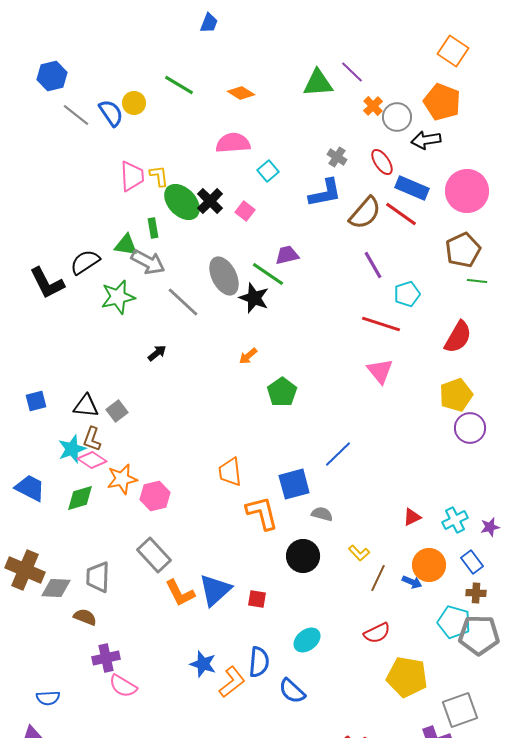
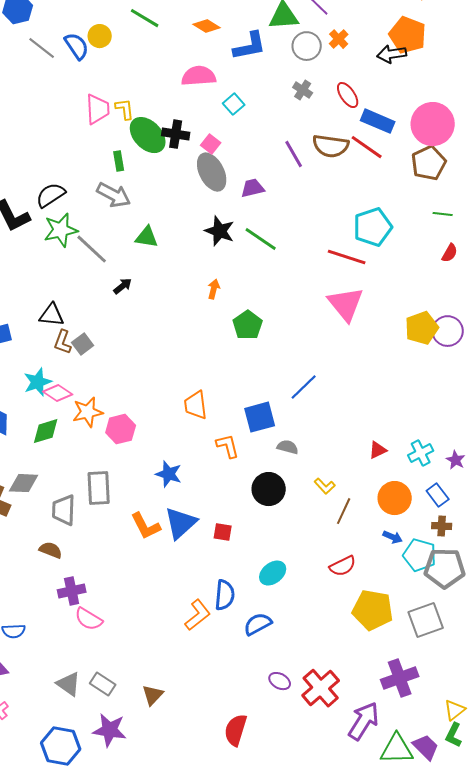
gray circle: (397, 117) -> (307, 46), moved
black arrow: (426, 140) -> (392, 54), moved
blue L-shape: (325, 193) -> (250, 46), moved
black cross: (210, 201) -> (176, 134), turned -36
brown semicircle: (365, 213) -> (331, 146), turned 57
green triangle: (126, 245) -> (147, 237), moved
brown pentagon: (463, 250) -> (429, 163), moved
purple line: (373, 265) -> (294, 154), moved
green line: (268, 274) -> (261, 239), moved
gray ellipse: (224, 276) -> (212, 172), moved
cyan pentagon: (407, 294) -> (373, 227), size x1.5
green star: (118, 297) -> (61, 230), moved
gray line: (183, 302) -> (92, 249), moved
red semicircle: (458, 337) -> (450, 253), moved, size x0.6
orange arrow: (248, 356) -> (214, 289), turned 144
pink triangle: (380, 371) -> (346, 304), size x1.4
black triangle: (86, 406) -> (52, 315), moved
purple circle: (470, 428) -> (448, 331), moved
brown L-shape: (92, 439) -> (63, 342), moved
orange L-shape: (262, 513) -> (228, 446), size x0.7
purple star: (490, 527) -> (456, 460), turned -30
gray rectangle: (154, 555) -> (99, 488), moved, turned 40
blue arrow: (412, 582) -> (393, 537), moved
gray diamond: (56, 588) -> (24, 483), moved
blue star: (203, 664) -> (169, 474), moved
blue semicircle: (292, 691) -> (258, 624), turned 108
gray square: (460, 710) -> (426, 620), moved

